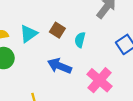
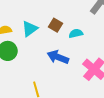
cyan semicircle: (80, 40) -> (76, 33), turned 64

